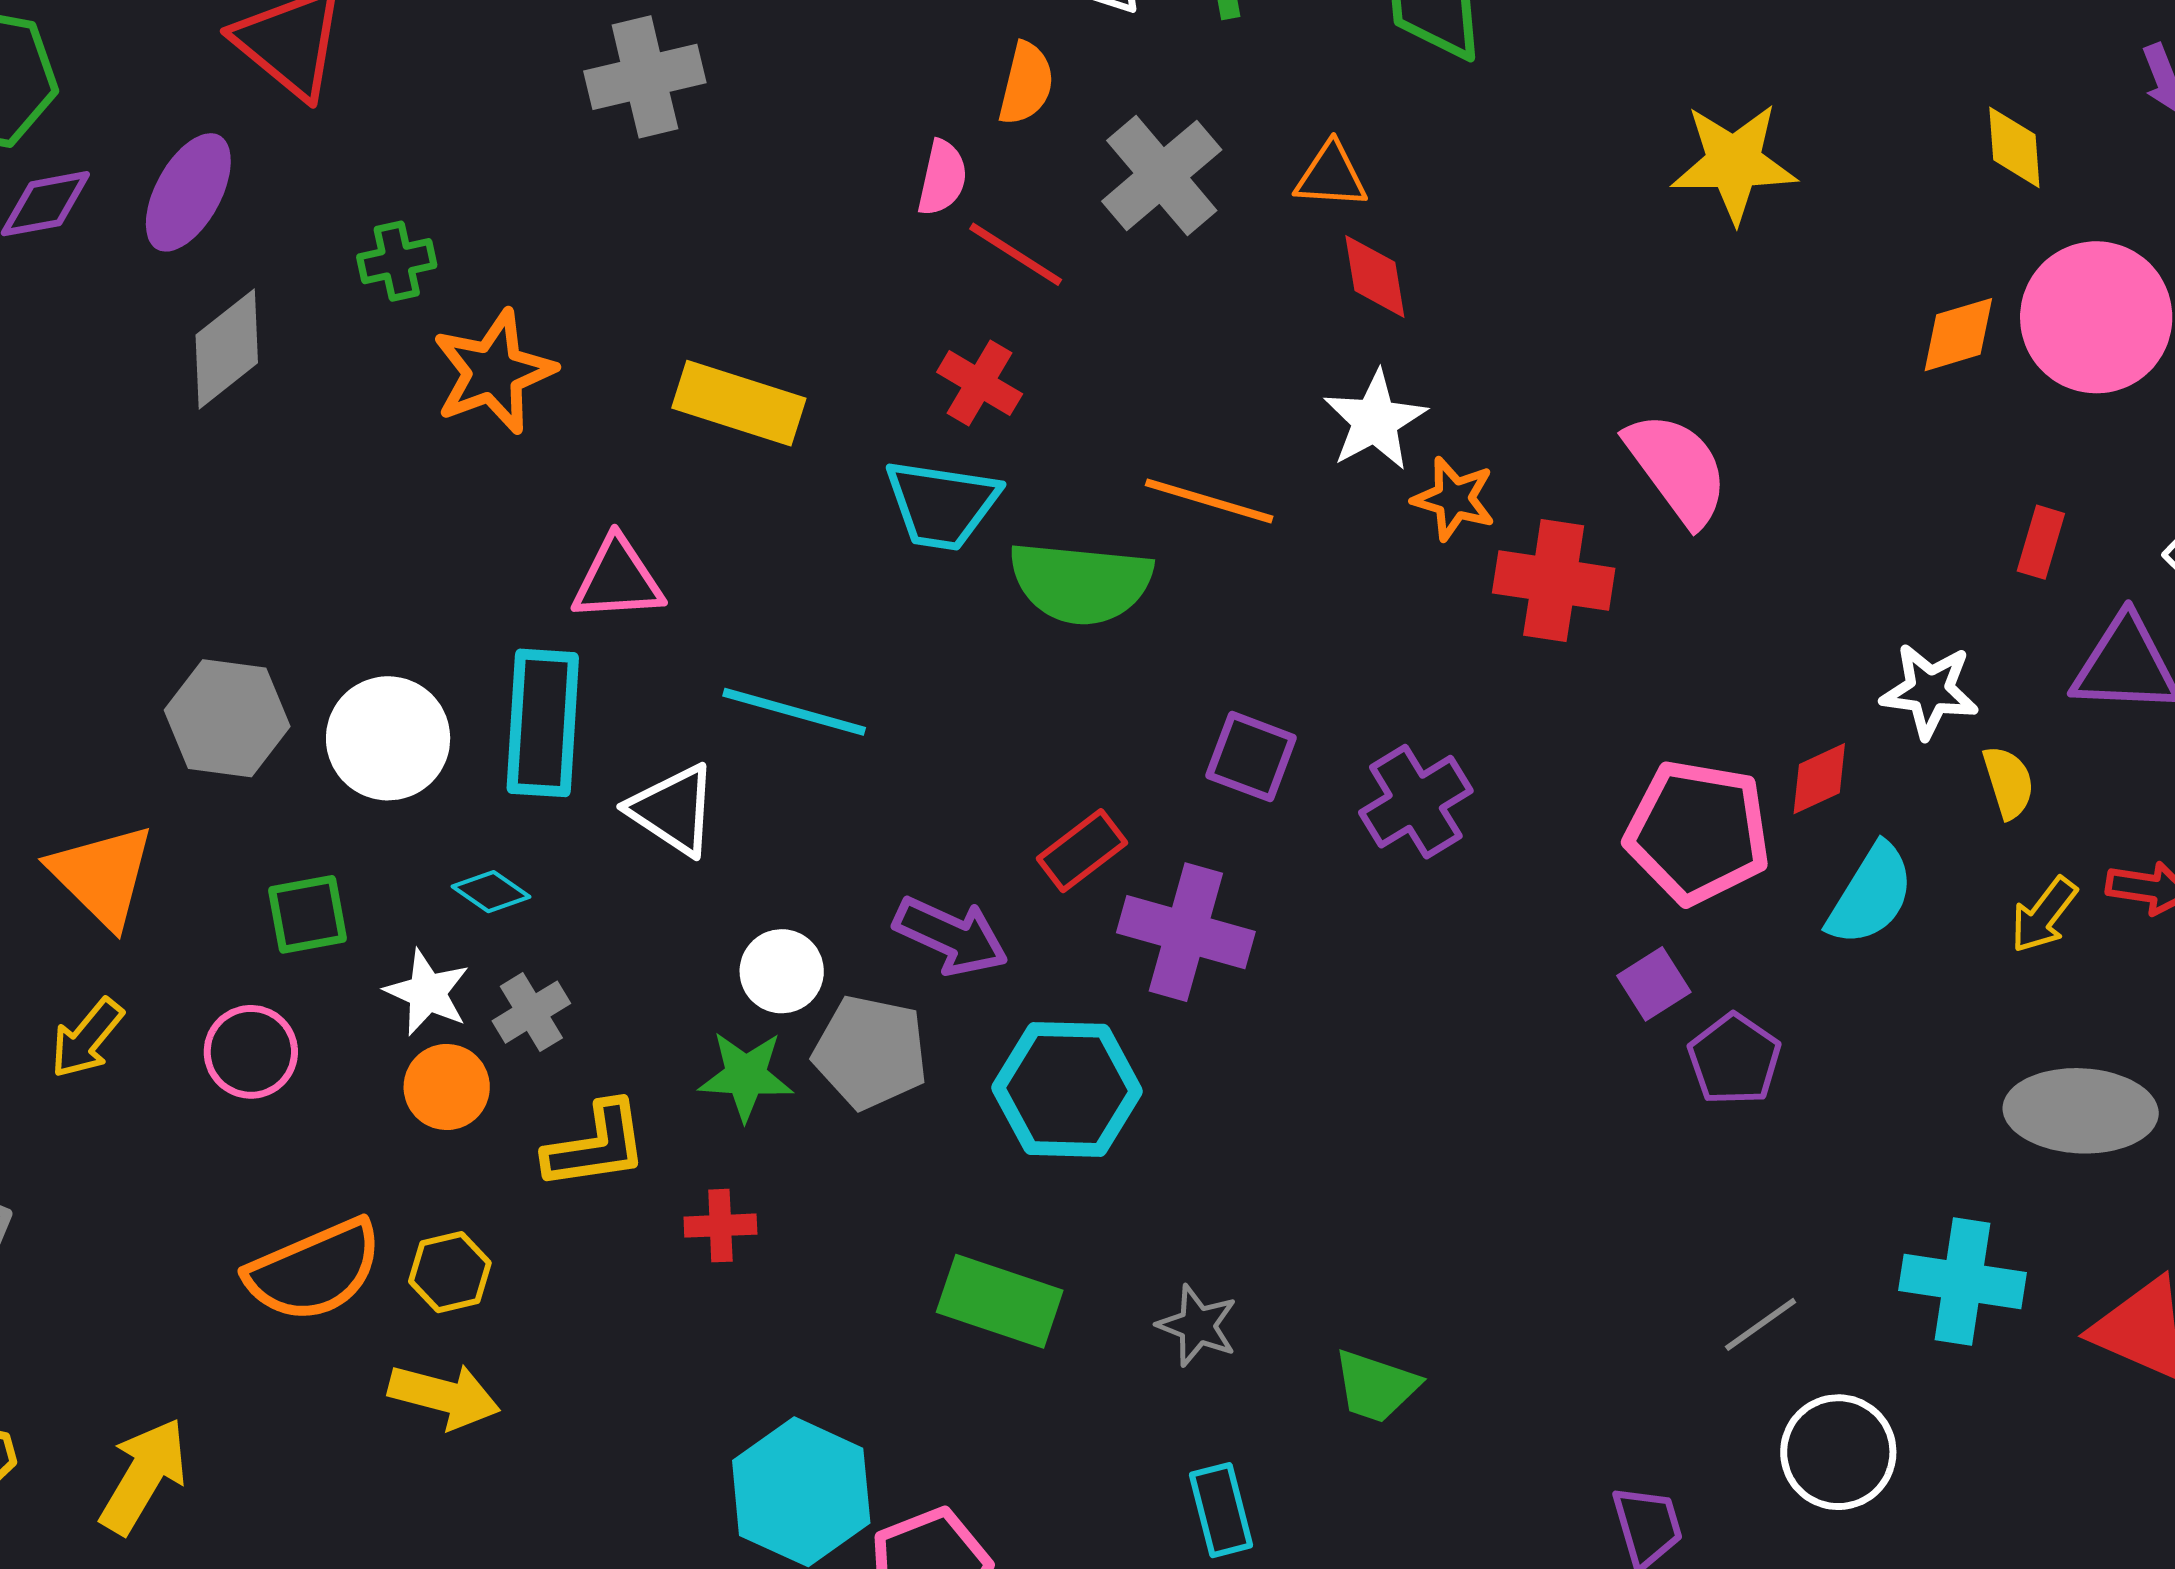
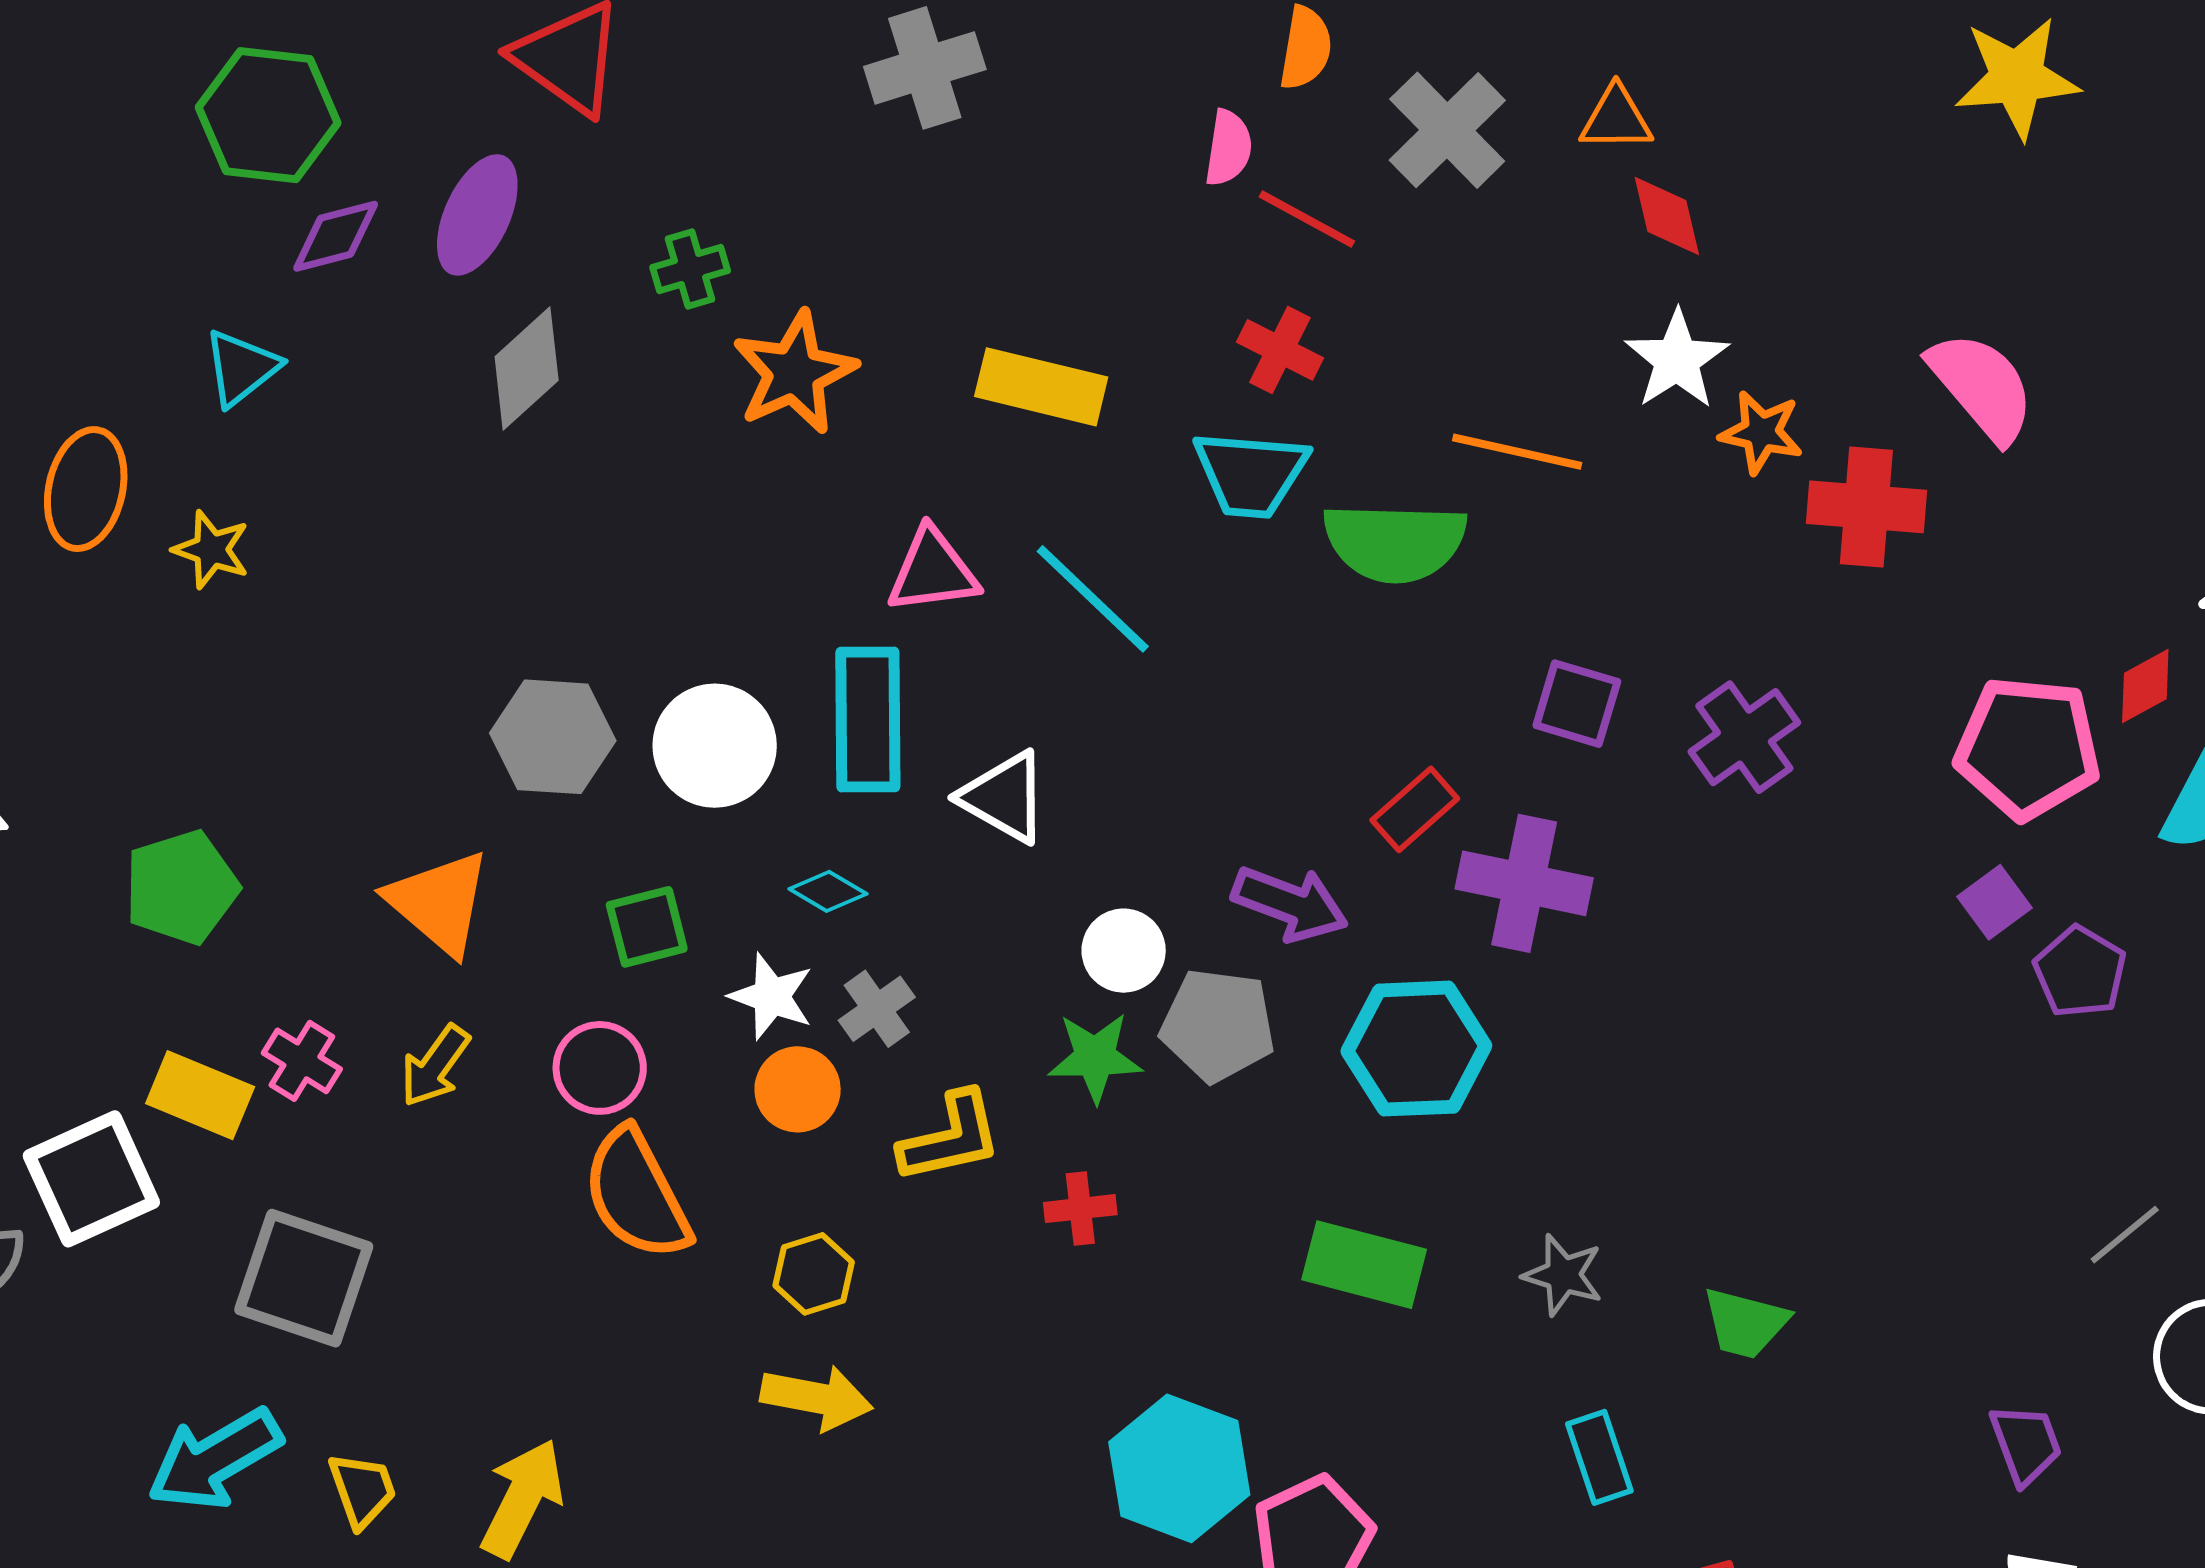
cyan line: (794, 712) -> (1093, 599), moved, turned 32
orange semicircle: (314, 1270) -> (637, 1194), moved, turned 90

